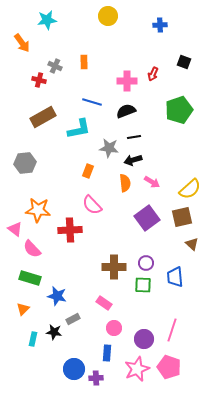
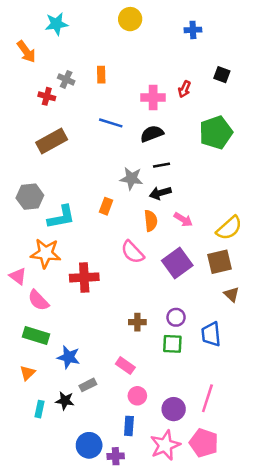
cyan L-shape: (79, 129) -> (61, 217), moved
pink semicircle: (92, 205) -> (133, 252), moved
brown cross: (114, 267) -> (137, 322), size x0.6

